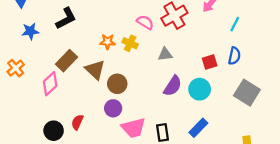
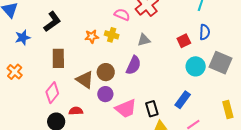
brown rectangle: (67, 61) -> (58, 58), turned -36
brown triangle: (95, 70) -> (85, 80), moved
pink diamond: (50, 84) -> (52, 93), moved
purple semicircle: (173, 86) -> (134, 65), moved
cyan circle: (200, 89) -> (196, 66), moved
red semicircle: (77, 122) -> (76, 111), turned 72

